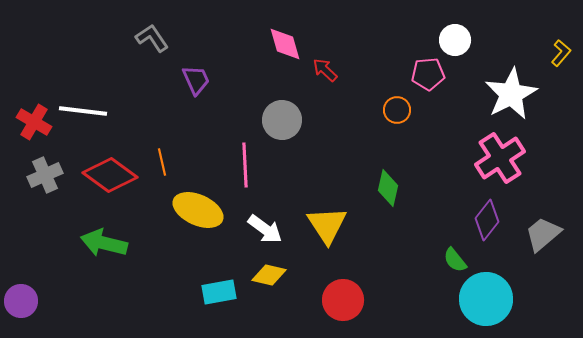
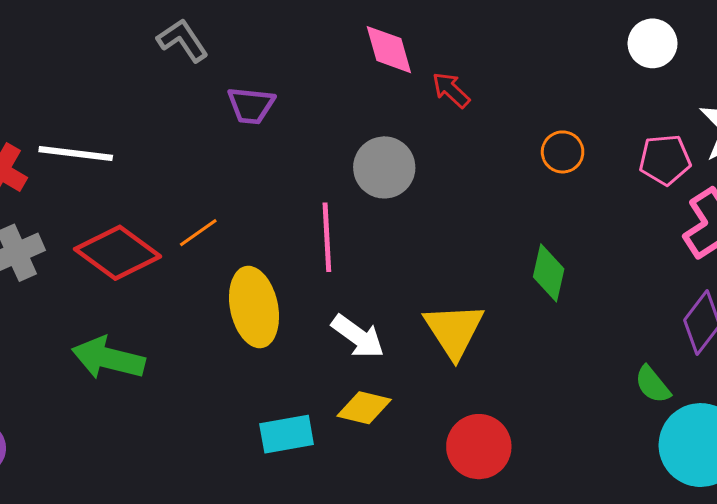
pink pentagon: (428, 74) -> (665, 160), moved
purple trapezoid: (196, 80) -> (251, 105), turned 120
orange line: (162, 162) -> (198, 233), turned 68
yellow ellipse: (198, 210) -> (254, 307), turned 54

